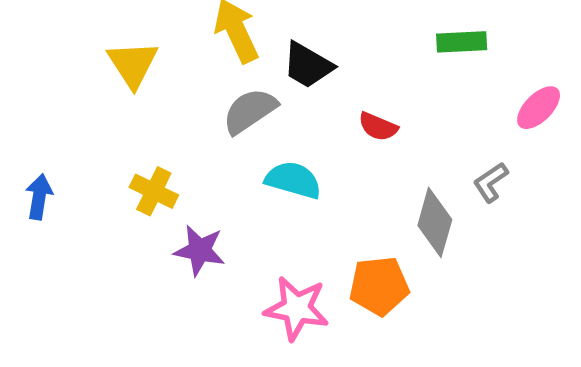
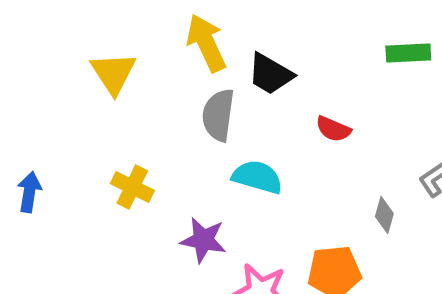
gray semicircle: (250, 111) -> (218, 115), turned -48
gray diamond: (435, 222) -> (384, 215), size x0.6
purple star: (200, 250) -> (203, 240), moved

